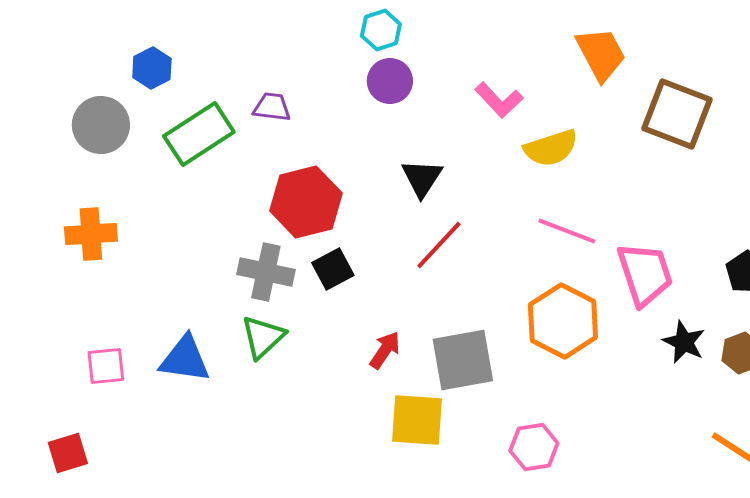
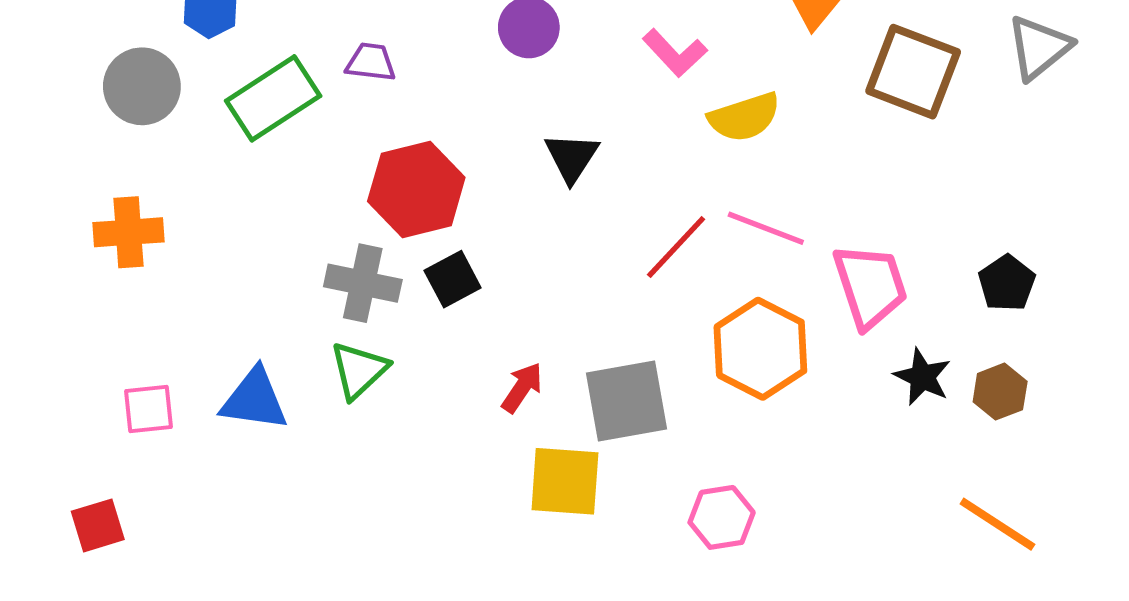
red line: (439, 245) -> (676, 247), moved

